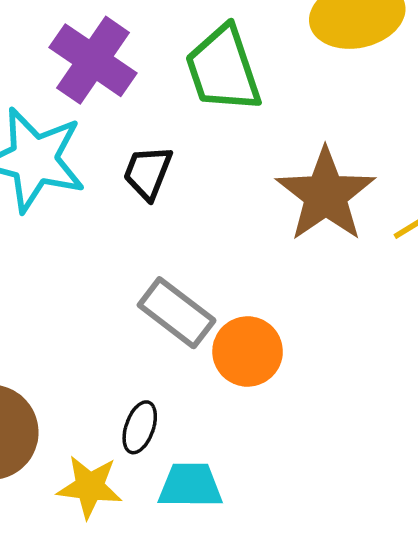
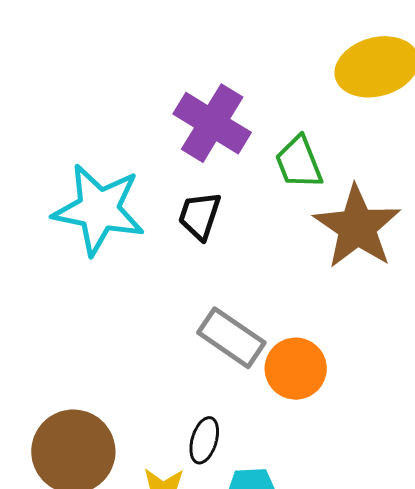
purple cross: (93, 60) -> (212, 123), moved
green trapezoid: (223, 69) -> (299, 162), moved, size x0.7

